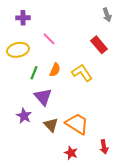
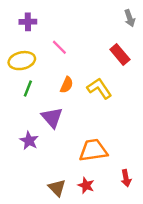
green line: (34, 73) -> (28, 88), moved
orange trapezoid: (77, 124) -> (93, 150), turned -40
brown triangle: (51, 125) -> (57, 188), moved

